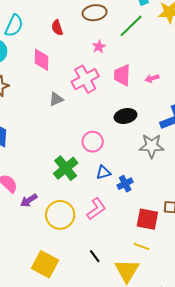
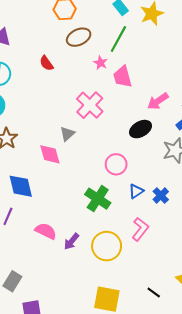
pink star: (99, 47) -> (100, 63), moved
pink diamond: (41, 60) -> (50, 154), moved
pink trapezoid: (122, 75) -> (123, 77), moved
pink arrow: (152, 78) -> (158, 101), moved, size x1.5
black line: (95, 256) -> (154, 292), moved

